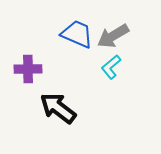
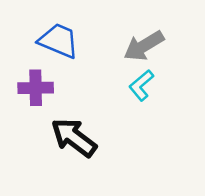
blue trapezoid: (77, 34) -> (59, 41), moved

